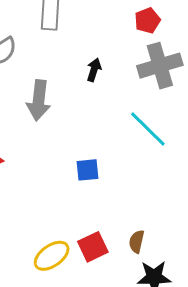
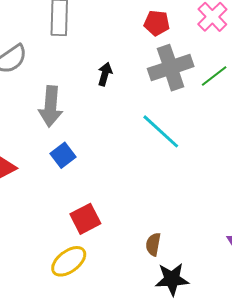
red pentagon: (147, 21) -> (157, 23), turned 30
blue square: (88, 170) -> (63, 155), moved, turned -30
red square: (93, 247) -> (85, 219), moved

